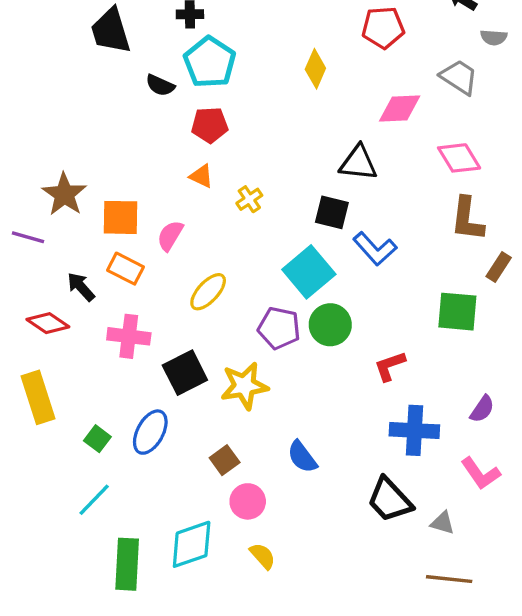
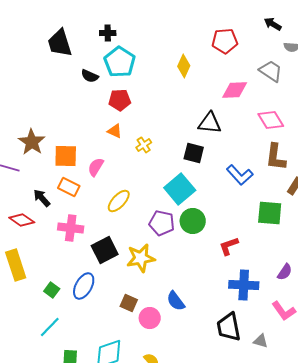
blue L-shape: (375, 249) -> (240, 175), moved
brown square: (225, 460) -> (129, 303), turned -30
black trapezoid: (390, 500) -> (229, 327), turned 32
pink circle: (248, 501) -> (150, 318), moved

